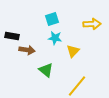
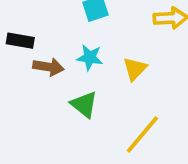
cyan star: (55, 38) -> (90, 57), moved

